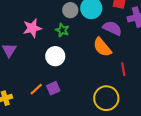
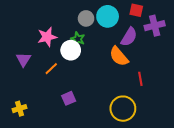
purple semicircle: (112, 28) -> (129, 37), turned 96
white circle: (55, 56) -> (71, 50), moved
orange line: (36, 89) -> (51, 69), moved

